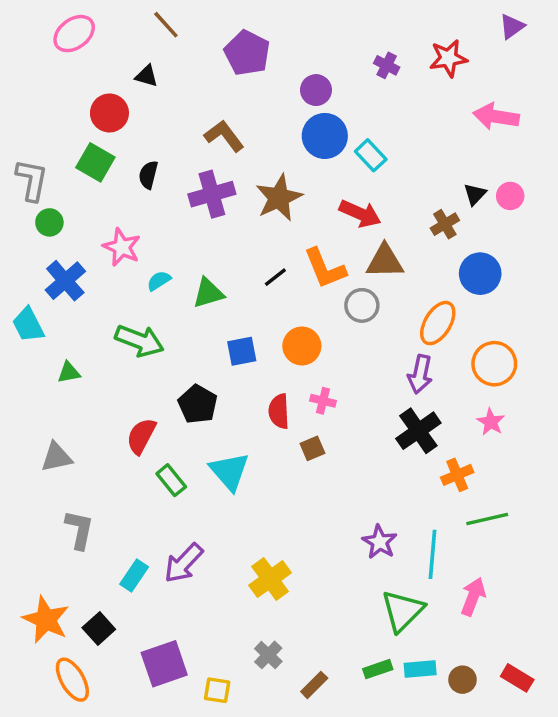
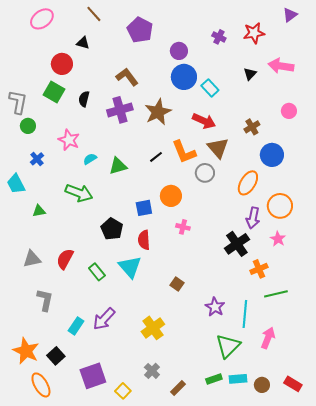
black triangle: (475, 194) -> (250, 74), moved
brown triangle: (385, 261) -> (218, 148), turned 50
blue cross: (65, 281) -> (37, 159), size x0.6
blue square: (242, 351) -> (144, 208), moved
purple arrow: (420, 374) -> (253, 218), moved
red semicircle: (279, 411) -> (144, 240), moved
red semicircle: (141, 436) -> (65, 259), moved
brown square: (312, 448) -> (177, 284), moved, turned -32
yellow square: (217, 690) -> (123, 391), turned 35

